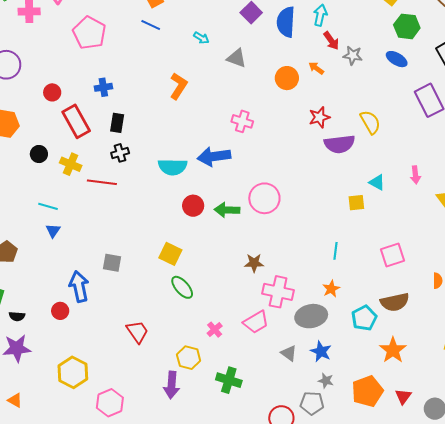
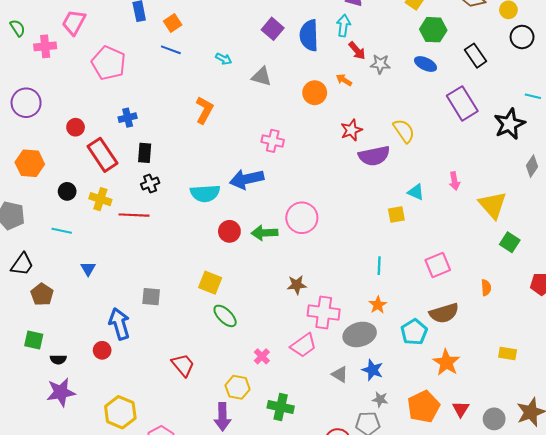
cyan line: (48, 206) -> (62, 231), moved

